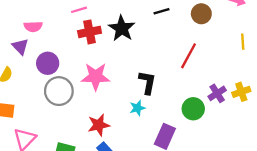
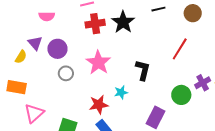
purple triangle: (20, 47) -> (35, 43), moved
pink star: (96, 77) -> (98, 63), turned 30
gray circle: (59, 91) -> (66, 73), size x0.6
cyan star: (137, 108) -> (121, 92), moved

